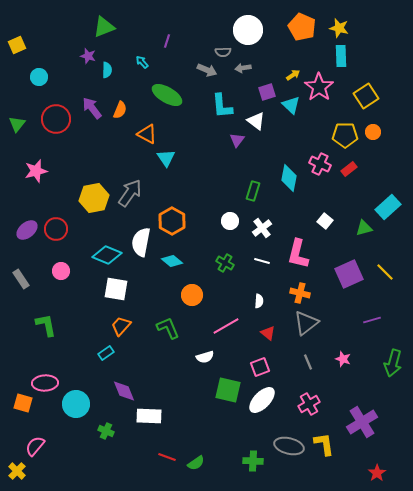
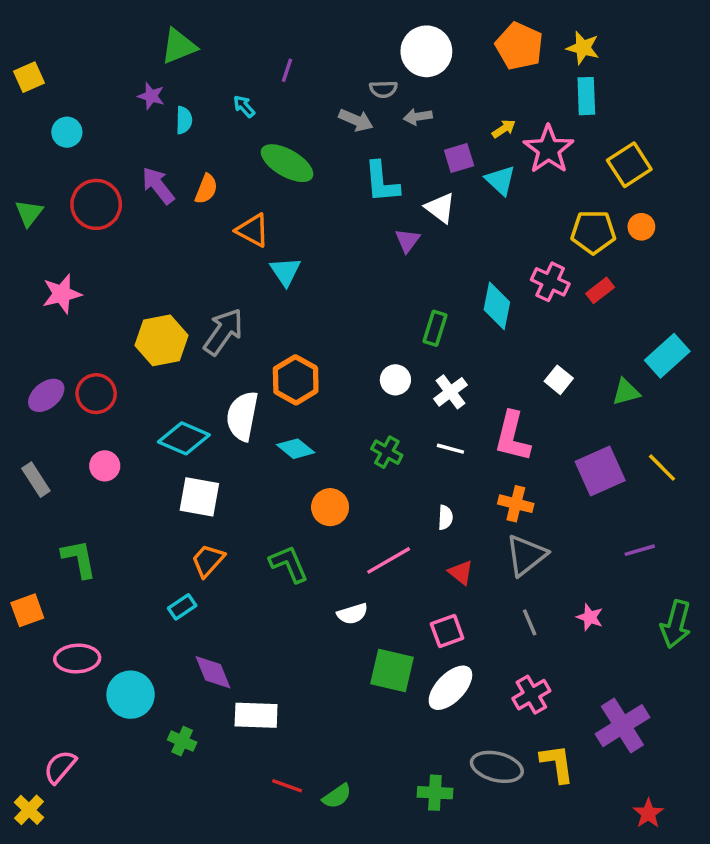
orange square: (23, 403) -> (27, 610), moved, turned -36

